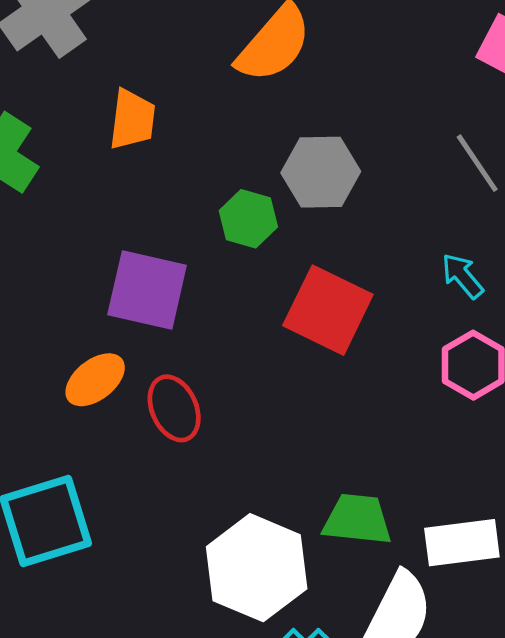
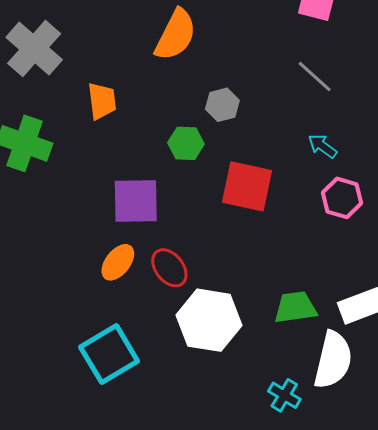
gray hexagon: (321, 172) -> (222, 105), size x0.7
white hexagon: (257, 568) -> (209, 320), moved

